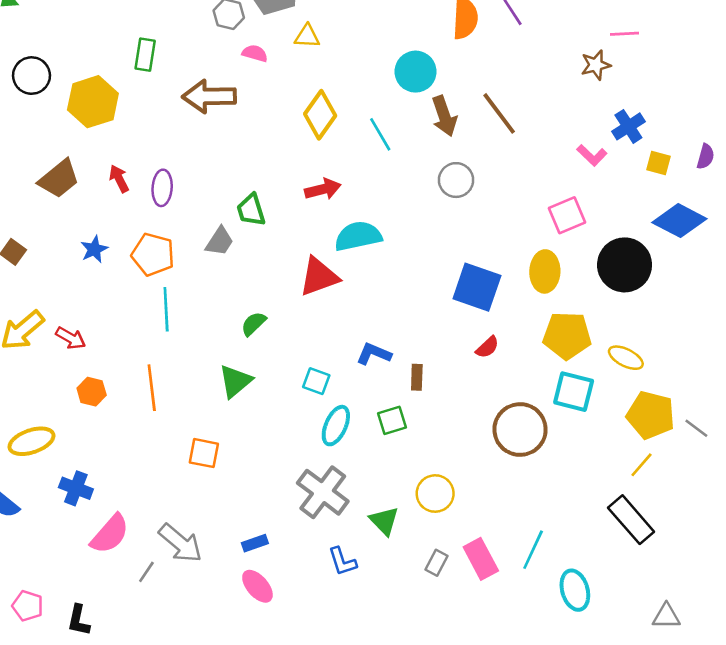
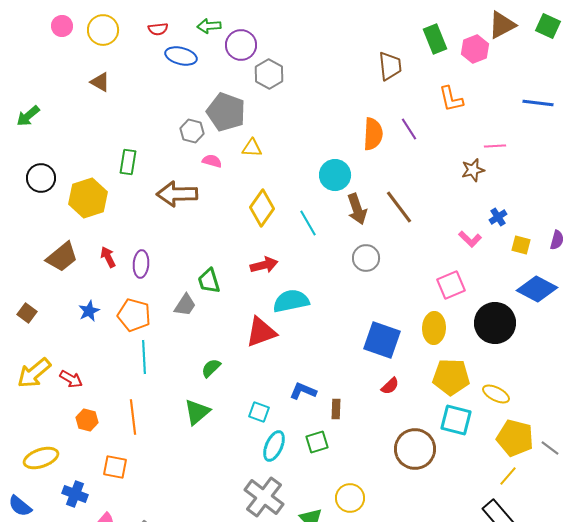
blue cross: (628, 126) -> (498, 217), size x0.7
orange square: (204, 453) -> (115, 467), moved

